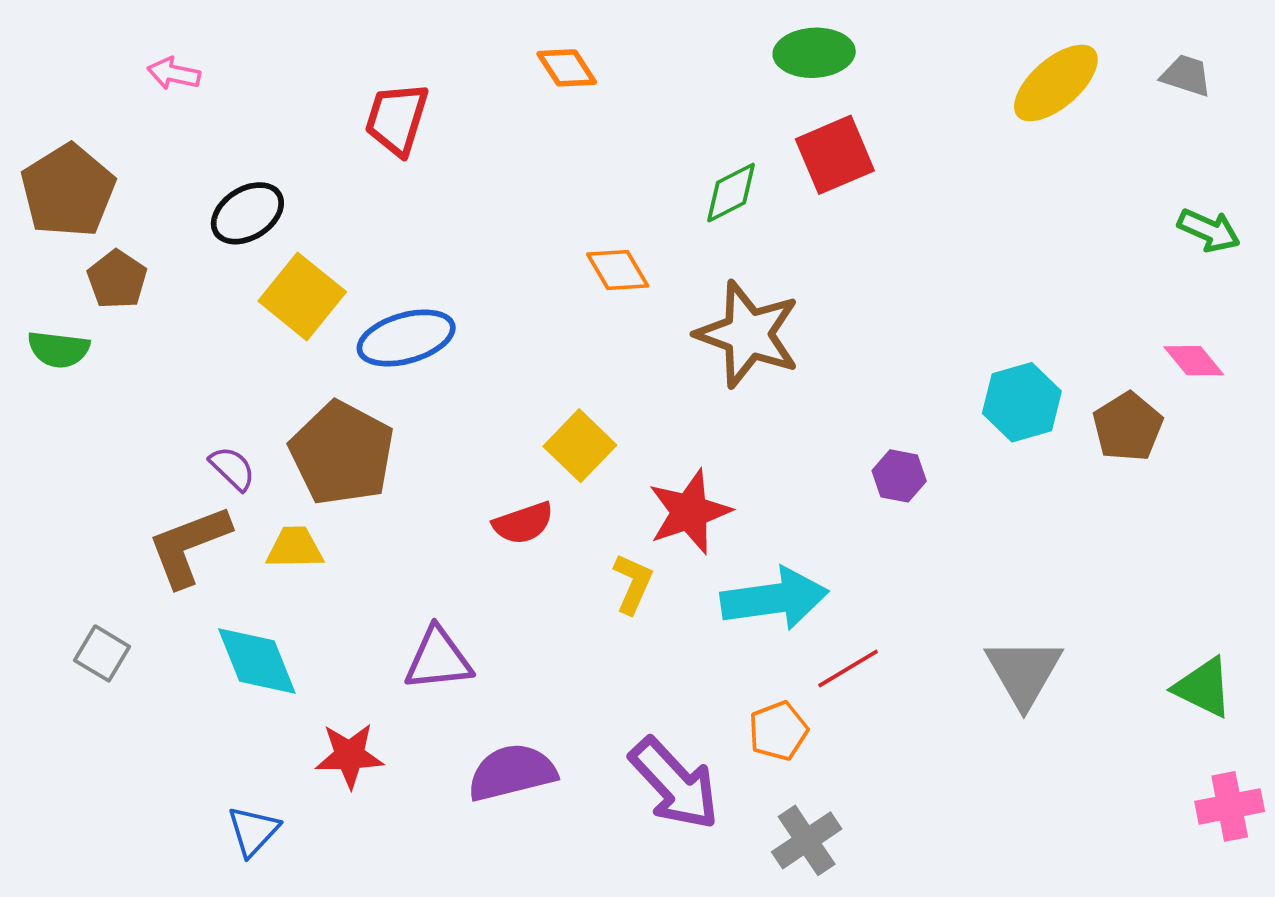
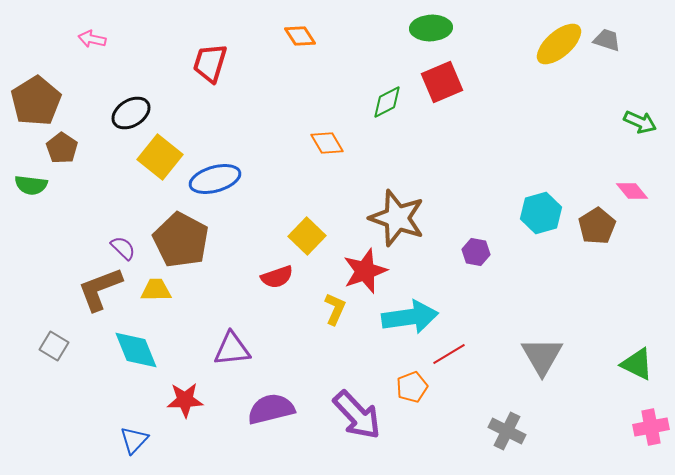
gray trapezoid: (1186, 75) -> (607, 40), moved
brown star: (748, 334) -> (397, 218), moved
gray cross: (807, 840) -> (507, 431), moved, turned -30

